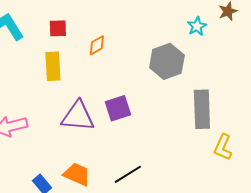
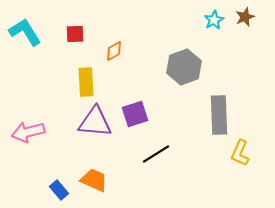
cyan star: (197, 26) -> (214, 20), moved
yellow rectangle: (53, 66) -> (86, 82), moved
black line: (128, 174) -> (156, 154), moved

